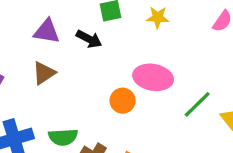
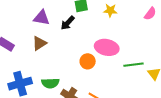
black arrow: (89, 39) -> (68, 23), turned 105
green line: (197, 104) -> (134, 65), turned 36

